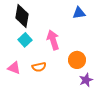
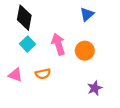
blue triangle: (79, 13) -> (87, 14), turned -32
orange circle: (77, 60) -> (85, 51), moved

